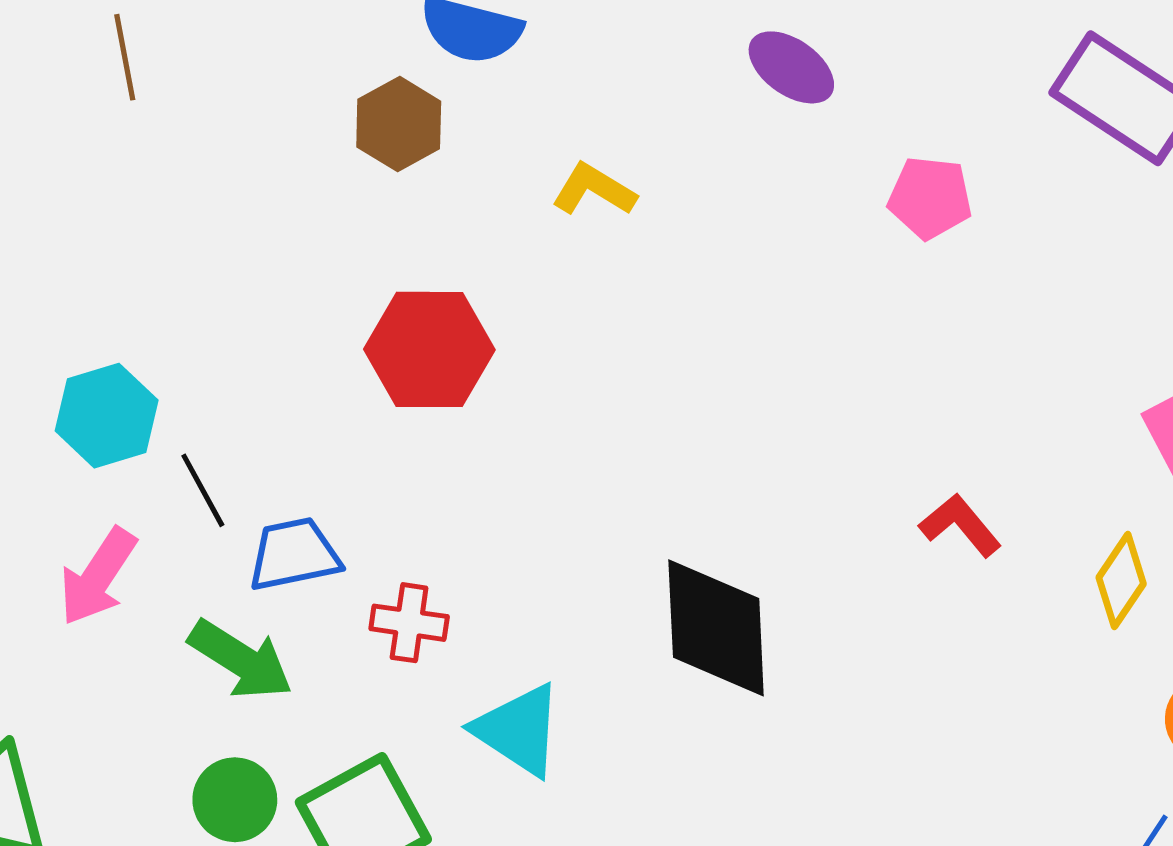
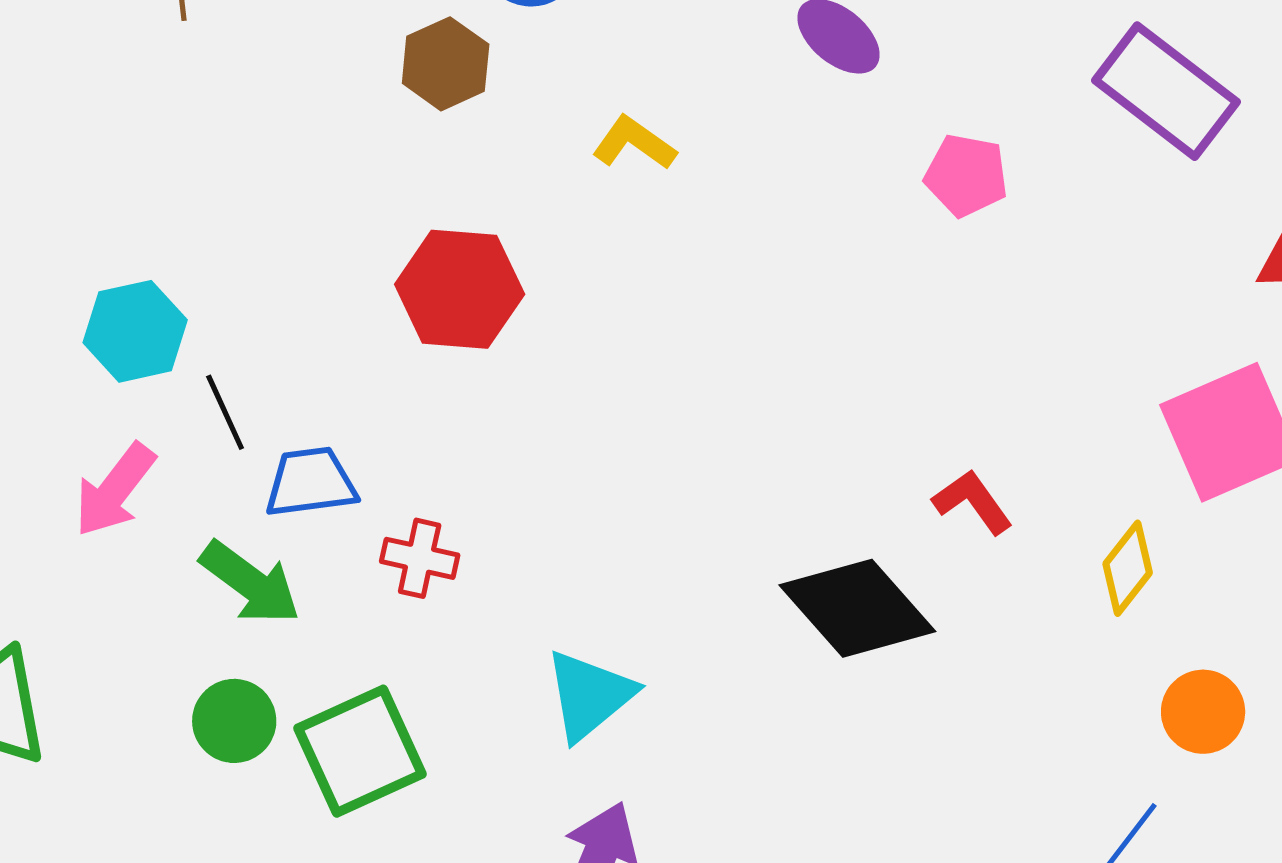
black diamond: (716, 628) -> (857, 608), moved, turned -43
cyan triangle: (518, 730) -> (589, 695), moved, turned 43

